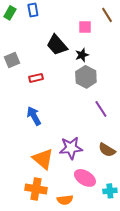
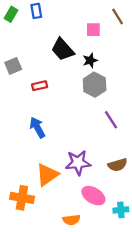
brown semicircle: (107, 150) -> (118, 165), turned -48
orange triangle: (43, 159) -> (47, 175), turned 45
orange cross: (36, 189) -> (22, 198), moved

